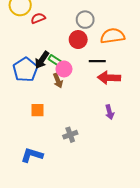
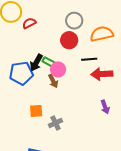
blue pentagon: (25, 70) -> (21, 73), turned 30
gray cross: (70, 135) -> (55, 123), moved

